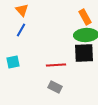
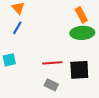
black square: (84, 53) -> (79, 70), moved

